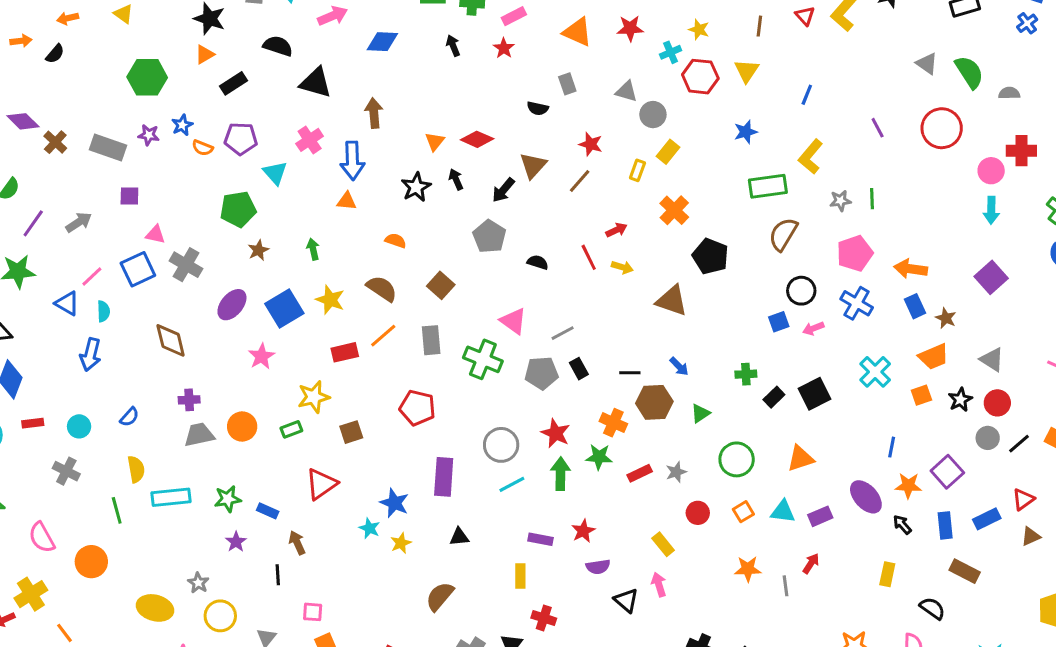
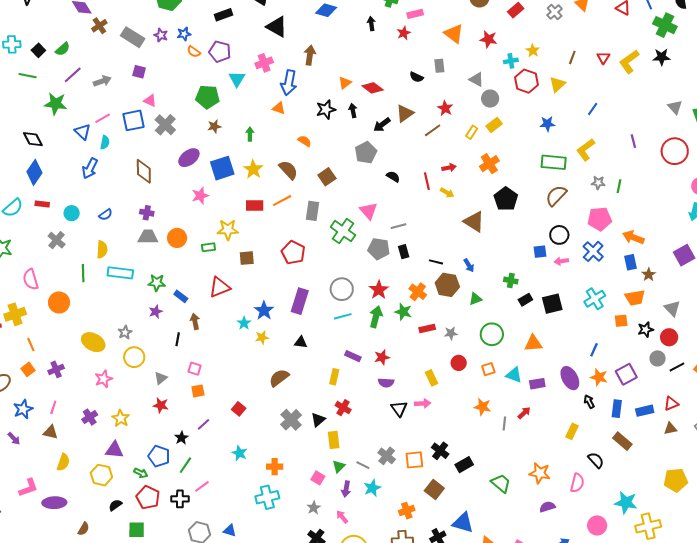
pink arrow: (659, 585) -> (423, 403), turned 91

